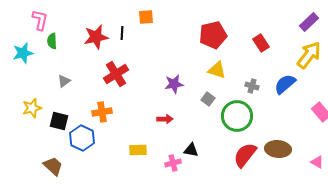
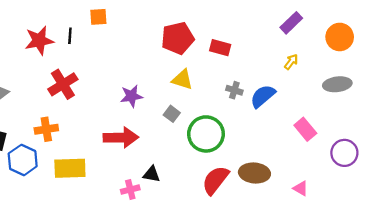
red rectangle: (261, 43) -> (220, 48), moved, turned -42
yellow arrow: (309, 55) -> (291, 62), size x0.5
gray cross: (252, 86) -> (234, 90), moved
red arrow: (165, 119) -> (121, 138), size x1.8
yellow rectangle: (138, 150) -> (70, 168), moved, size x1.5

